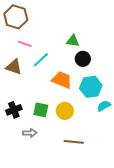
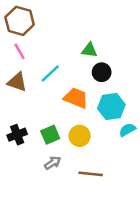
pink line: (25, 44) -> (20, 51), moved, turned 40
green square: (41, 110) -> (50, 135), turned -35
gray arrow: (30, 133) -> (53, 163), moved, turned -32

